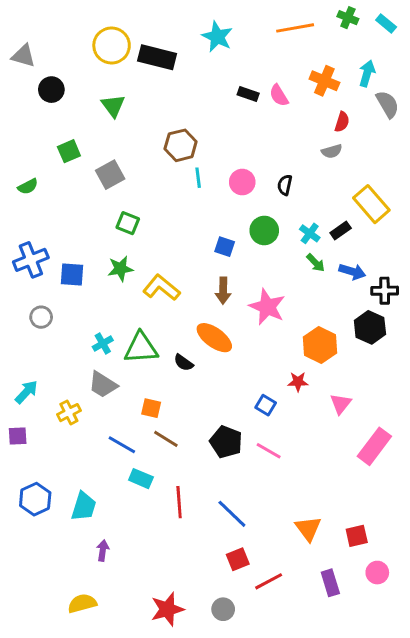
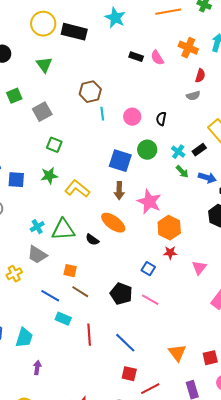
blue square: (225, 247) -> (120, 161), size x1.6
orange hexagon: (320, 345) -> (169, 228), moved
red square: (238, 559) -> (129, 374), turned 35

